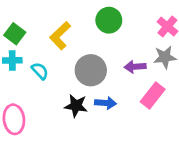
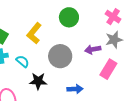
blue arrow: (106, 103) -> (75, 89), moved
black star: (76, 106) -> (38, 81), moved

